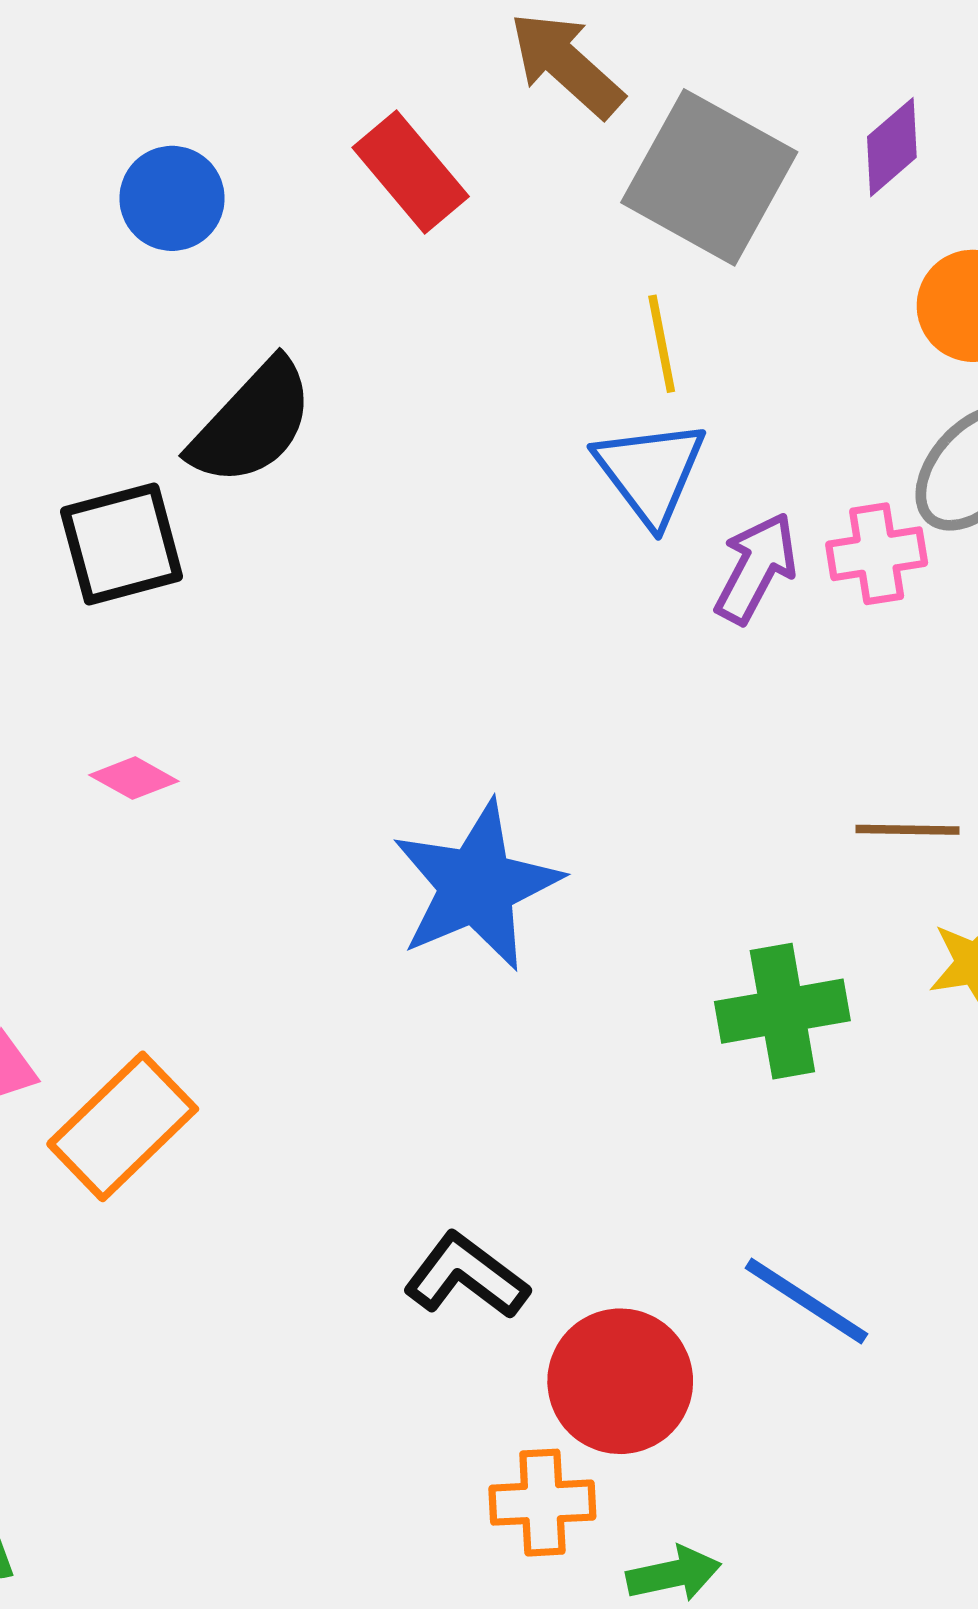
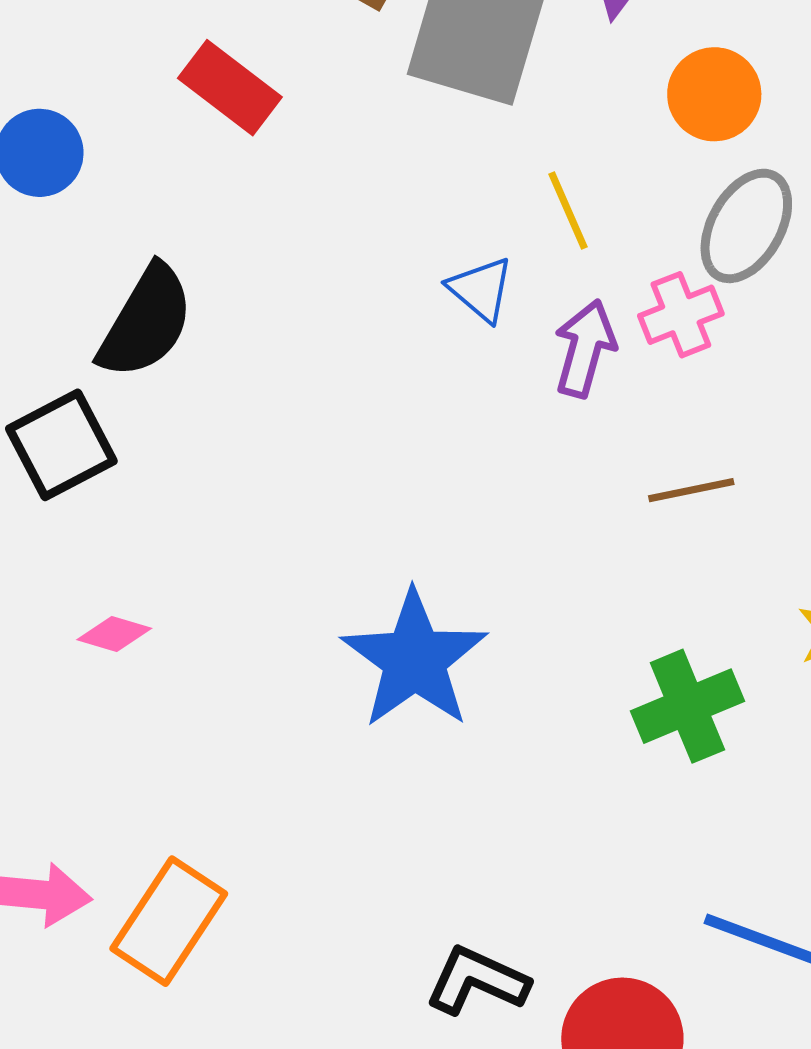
yellow line: (662, 344) -> (568, 210), moved
blue triangle: (650, 472) -> (481, 289), size x0.7
brown line: (908, 830) -> (691, 490), moved

